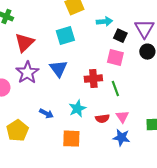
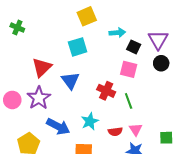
red triangle: (24, 43) -> (42, 67), moved
purple star: (27, 73) -> (39, 98), moved
red cross: (93, 79) -> (106, 91), turned 30
blue arrow: (46, 114) -> (58, 126), size x1.6

